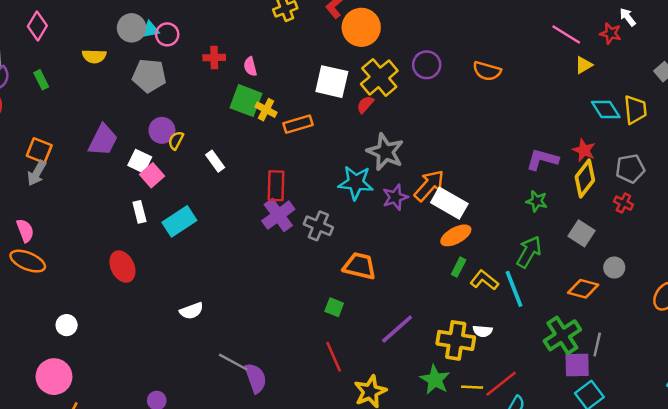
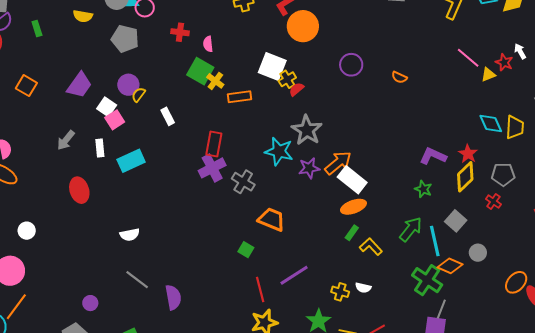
yellow triangle: (584, 65) -> (488, 75), moved
orange semicircle: (487, 71) -> (399, 77), size x0.7
yellow cross: (379, 77) -> (287, 79), moved, size x0.6
gray arrow: (37, 173) -> (66, 140), moved
cyan line: (514, 289) -> (435, 241), moved
green cross: (562, 335) -> (427, 280), moved, turned -32
yellow cross: (456, 340) -> (340, 292), size x0.6
gray line: (597, 344) -> (441, 309), moved
red line: (334, 357) -> (260, 290), moved
gray line: (233, 362) -> (137, 280), moved

